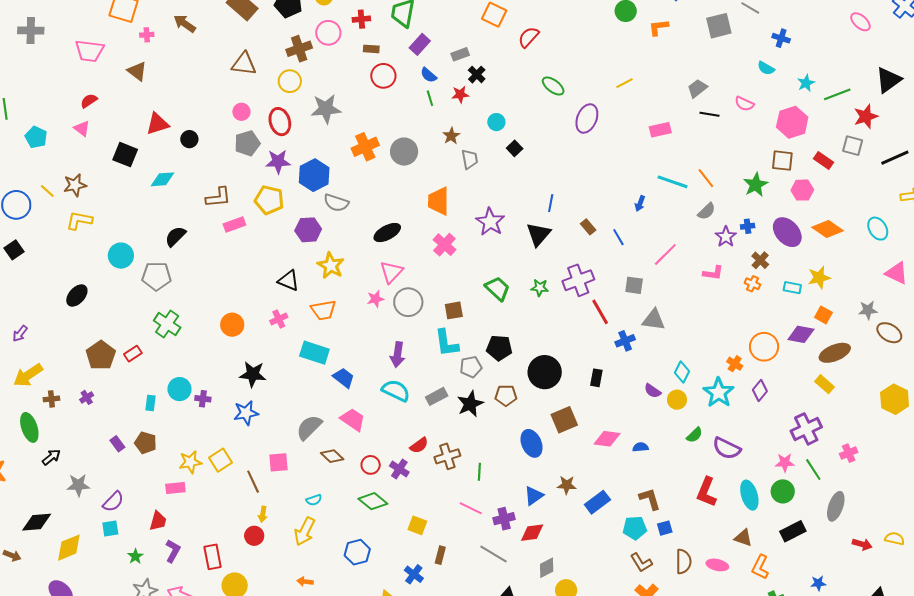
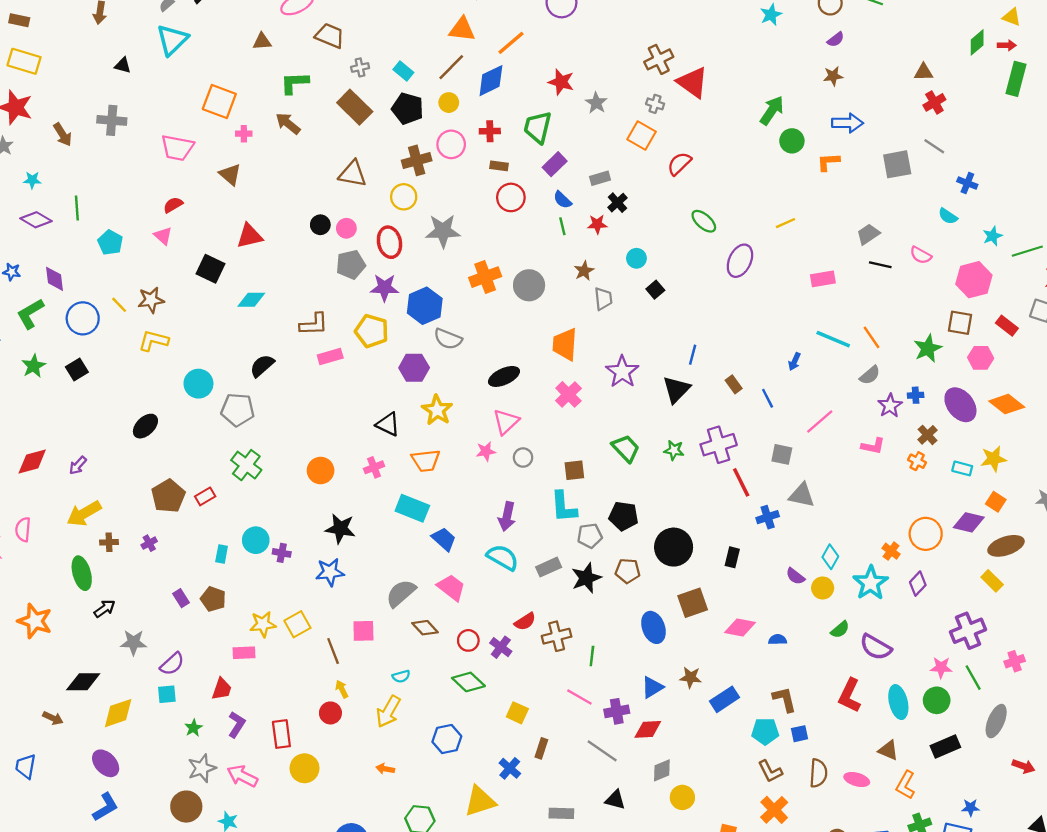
black circle: (189, 139) -> (320, 225), moved
gray circle: (408, 302) -> (523, 457), size x0.6
yellow arrow: (263, 514) -> (342, 689), turned 140

